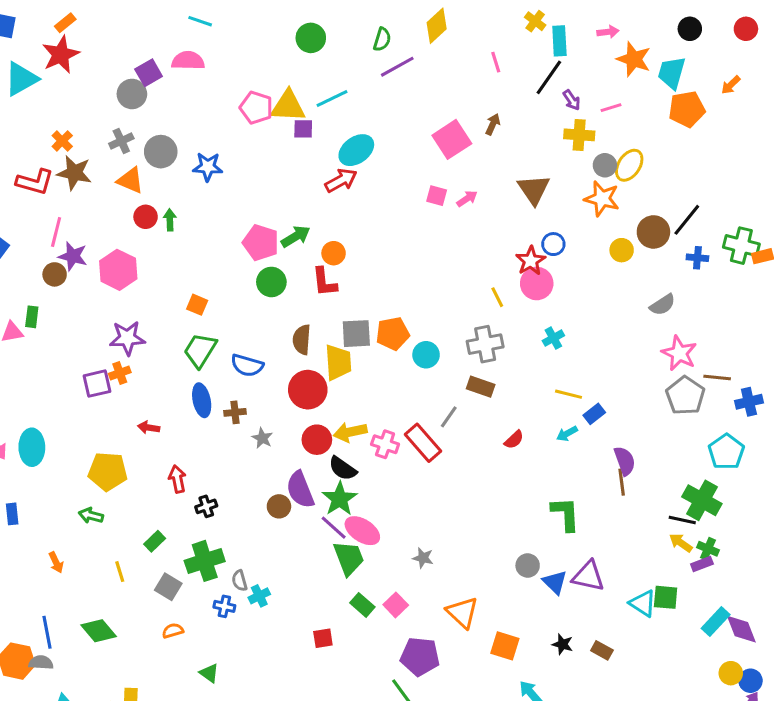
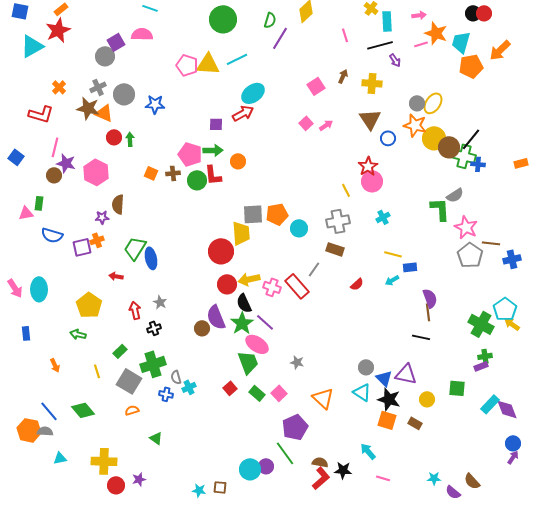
red circle: (746, 29) -> (484, 13), moved
green circle: (311, 38) -> (223, 19), size x1.4
purple line: (397, 67) -> (280, 38), turned -30
black line: (549, 77) -> (380, 45), turned 40
orange arrow: (731, 85) -> (500, 50), size x1.6
pink line: (611, 108) -> (421, 44), moved
purple square: (303, 129) -> (216, 124), moved
yellow cross: (579, 135) -> (372, 83), moved
pink square: (452, 139) -> (316, 86), size x0.7
brown star: (74, 173) -> (88, 108), moved
pink square: (437, 196) -> (306, 123), turned 32
green arrow: (296, 237) -> (213, 150), turned 30
blue circle: (553, 244) -> (388, 138), moved
green cross: (741, 246) -> (464, 156), moved
yellow circle: (622, 250) -> (434, 138), moved, size x1.5
red L-shape: (324, 282) -> (213, 175), moved
orange square: (197, 305) -> (151, 173), moved
purple star: (127, 338) -> (102, 217), size x0.6
brown semicircle: (302, 340) -> (118, 204), moved
green trapezoid: (200, 350) -> (135, 248), moved
blue semicircle: (247, 365) -> (52, 235), moved
brown cross: (235, 412) -> (173, 173), moved
blue rectangle: (594, 414) -> (410, 267), turned 32
gray star: (262, 438) -> (160, 302), moved
cyan pentagon: (726, 452) -> (505, 309), moved
black semicircle: (343, 468) -> (244, 303), turned 30
yellow pentagon: (108, 471) -> (89, 305), turned 30
green L-shape: (566, 514) -> (440, 209), moved
black line: (682, 520) -> (421, 337), moved
purple line: (334, 528) -> (265, 322), moved
yellow arrow: (681, 543) -> (512, 324), moved
green cross: (708, 549) -> (485, 356), turned -32
gray square: (168, 587) -> (129, 381), size x1.4
cyan triangle: (643, 603) -> (362, 392), moved
blue line: (47, 632) -> (49, 411), turned -30
red square: (323, 638) -> (230, 388), moved, turned -32
black star: (562, 644) -> (389, 399), moved, size x1.6
orange square: (505, 646) -> (387, 420), moved
purple pentagon: (420, 656) -> (295, 427), turned -30
yellow circle: (731, 673) -> (427, 399), moved

